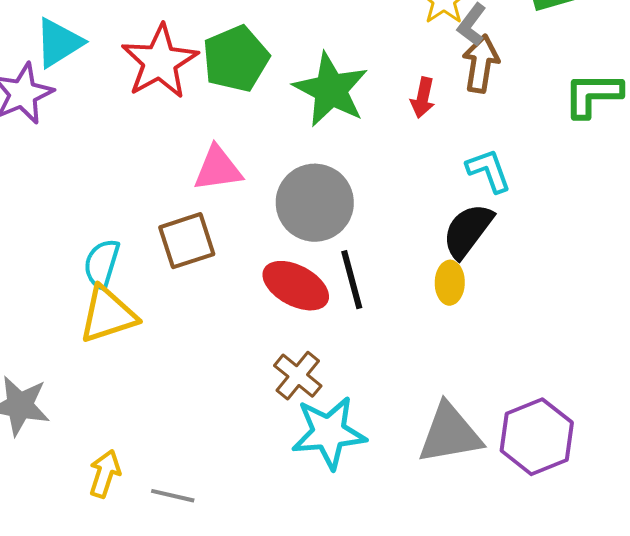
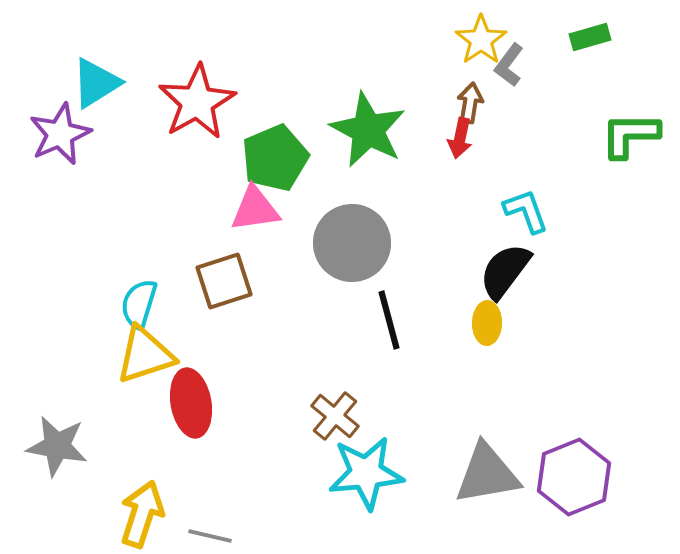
green pentagon: (236, 59) -> (275, 158), moved
brown arrow: (481, 64) -> (470, 103), moved, size x0.7
red ellipse: (296, 286) -> (191, 403), moved, turned 52
yellow arrow: (105, 474) -> (142, 514), size x1.4

